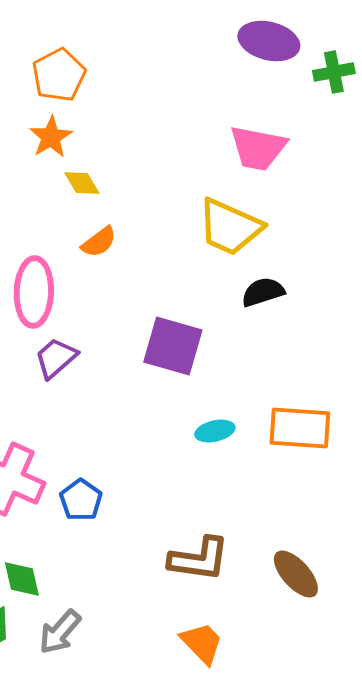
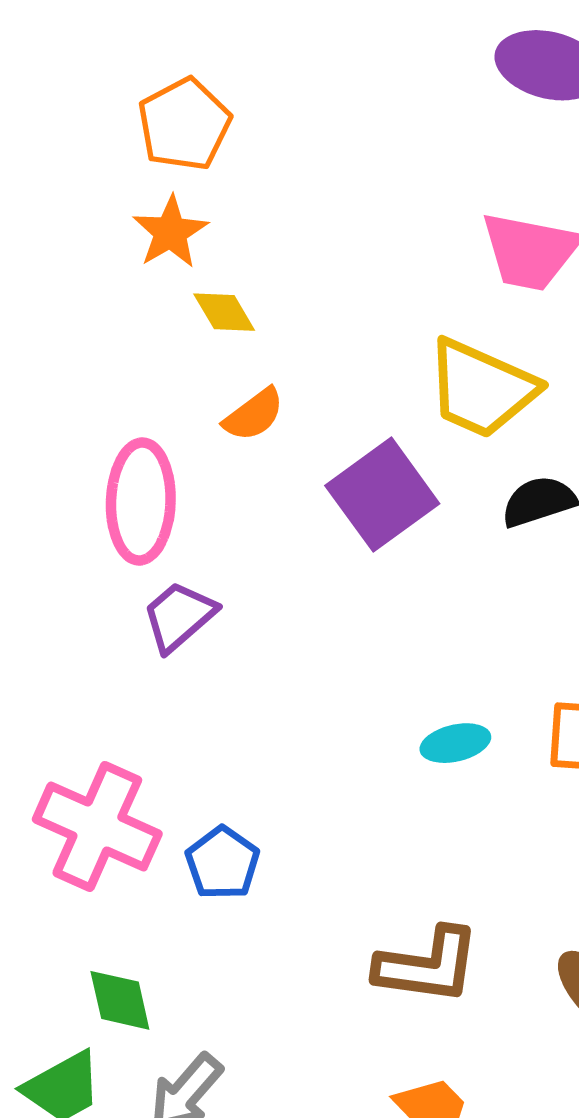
purple square: (173, 346) -> (382, 495), moved, turned 38

